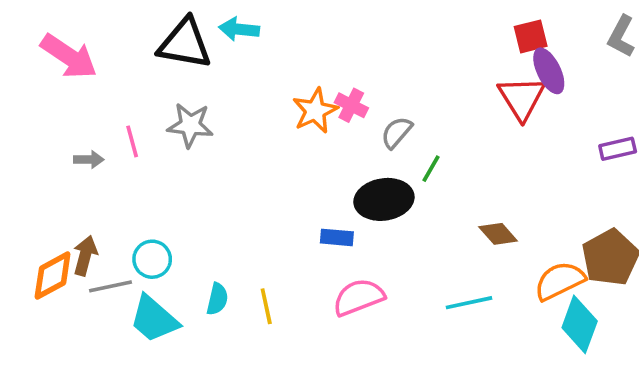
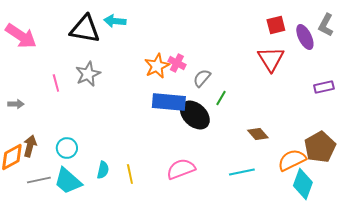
purple ellipse: (549, 71) -> (305, 37), moved
gray star: (190, 125) -> (88, 74), turned -30
gray arrow: (89, 160) -> (16, 104), moved
black ellipse: (384, 199) -> (195, 115), turned 52
blue rectangle: (337, 237) -> (169, 102), moved, size x1.8
gray line: (110, 286) -> (39, 180), moved

